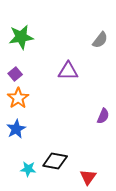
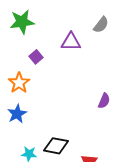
purple triangle: (68, 71) -> (71, 42), moved
purple square: (15, 74) -> (36, 57), moved

